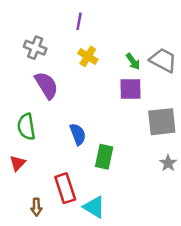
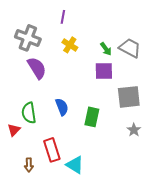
gray cross: (35, 48) -> (28, 38), size x1.4
green semicircle: (26, 127) -> (29, 113), moved
green rectangle: (104, 157) -> (92, 117), moved

